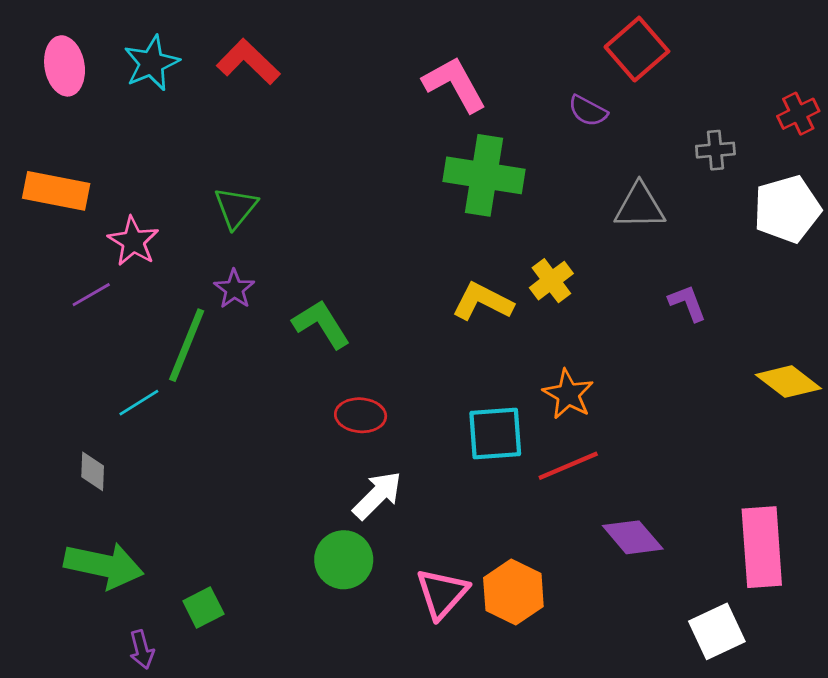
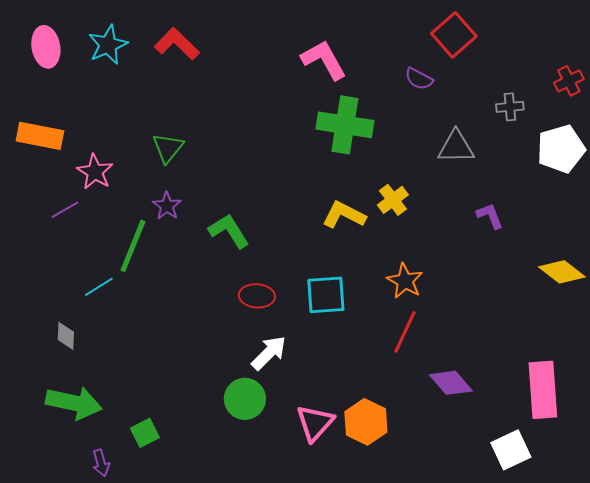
cyan square: (495, 433) -> (326, 295), moved
red line: (568, 466) -> (405, 332), turned -42

